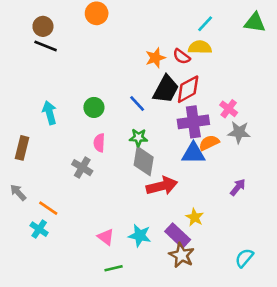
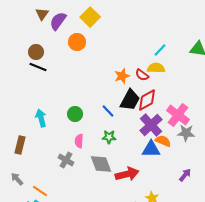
pink cross: (229, 109) -> (178, 115), size x1.6
purple cross: (193, 122) -> (151, 125), turned -35
orange semicircle: (209, 143) -> (163, 141), turned 49
gray diamond: (144, 161) -> (101, 164), moved, turned -30

